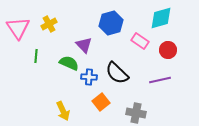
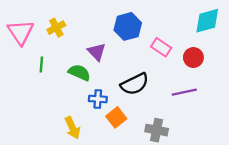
cyan diamond: (161, 18) -> (207, 21), moved
black semicircle: (117, 73) -> (135, 84), turned -70
blue cross: (89, 77) -> (98, 99), moved

